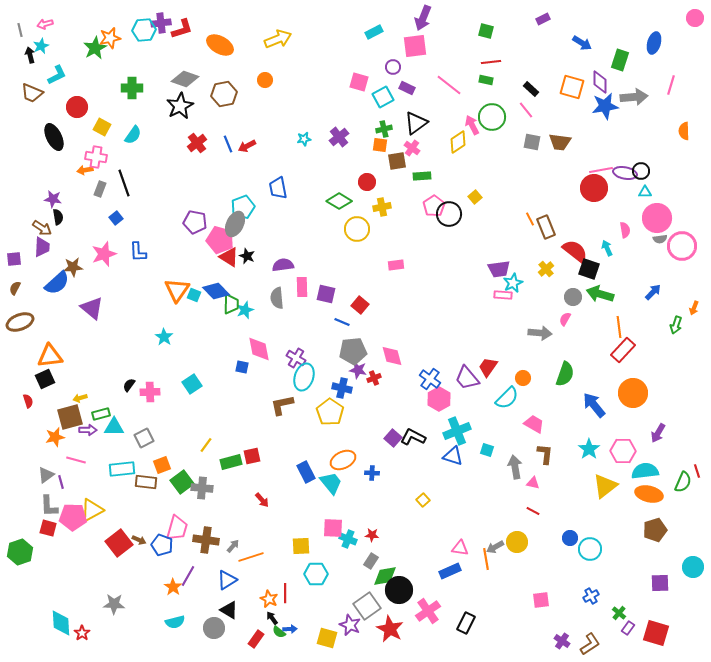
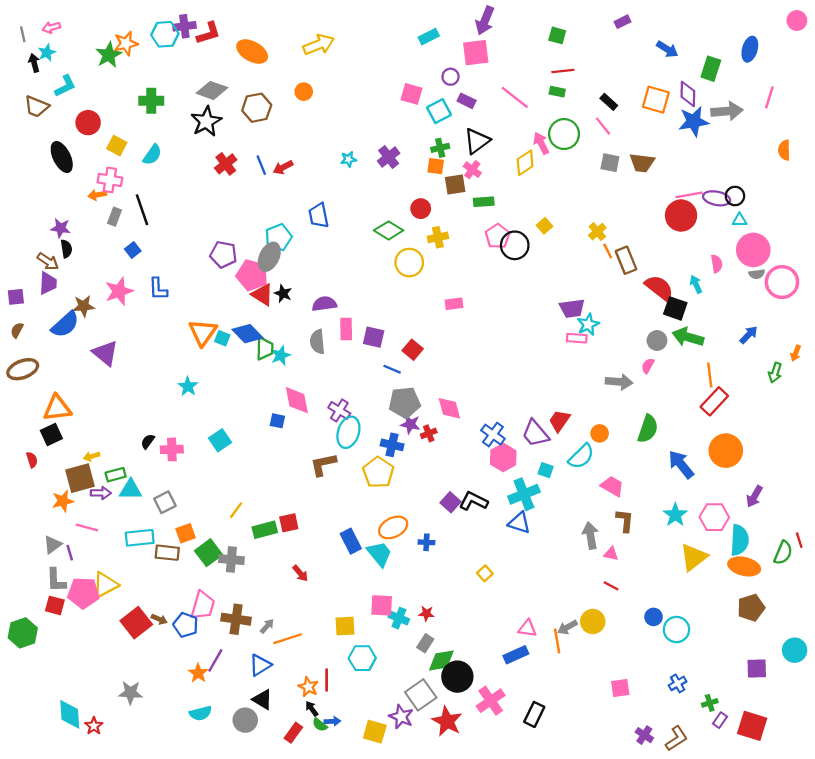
yellow cross: (546, 269) -> (597, 232), moved
cyan square: (487, 450) -> (546, 470), moved
cyan semicircle: (645, 471) -> (740, 540), turned 100
green cross: (619, 613) -> (710, 703), turned 32

